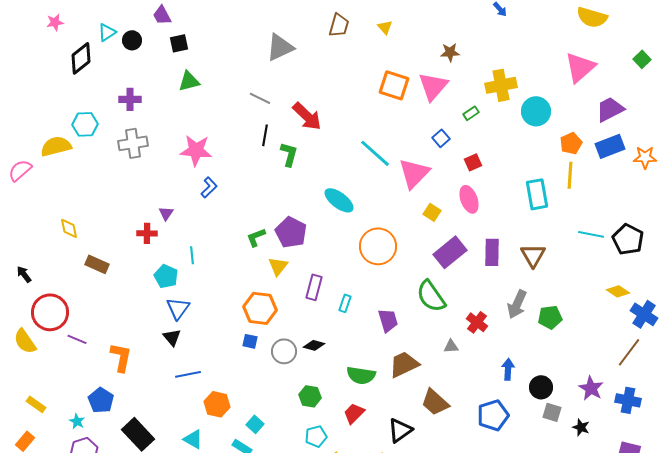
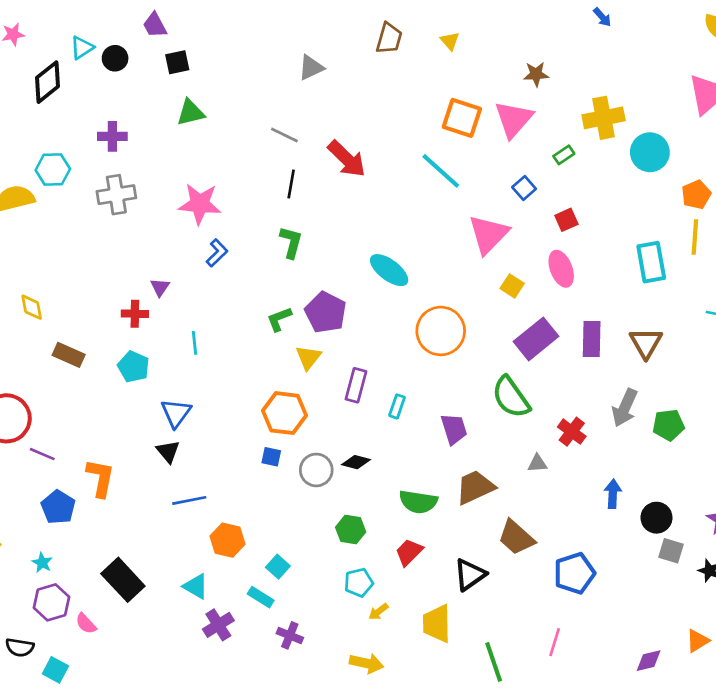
gray triangle: (280, 47) -> (311, 68), size x0.7
cyan line: (375, 153) -> (441, 171), moved
green L-shape: (289, 154) -> (291, 242), moved
cyan pentagon: (166, 276) -> (134, 367), moved
blue pentagon: (101, 400) -> (58, 507), moved
blue pentagon: (493, 415) -> (574, 573), moved

